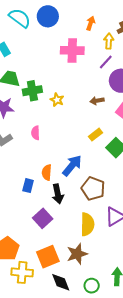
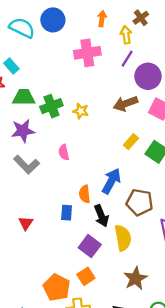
brown arrow: (97, 101) -> (125, 104), size x1.5
yellow semicircle: (87, 224) -> (123, 238), moved
orange square: (48, 257) -> (86, 276), moved, size x0.7

